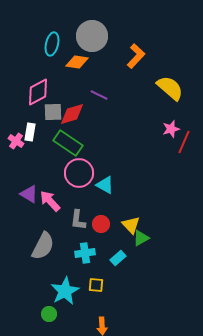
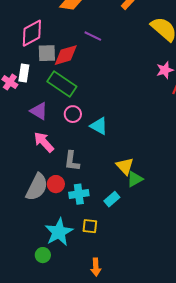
pink circle: (79, 173) -> (73, 114), size x0.6
purple triangle: (29, 194) -> (39, 111), moved
red circle: (101, 224) -> (56, 184), moved

